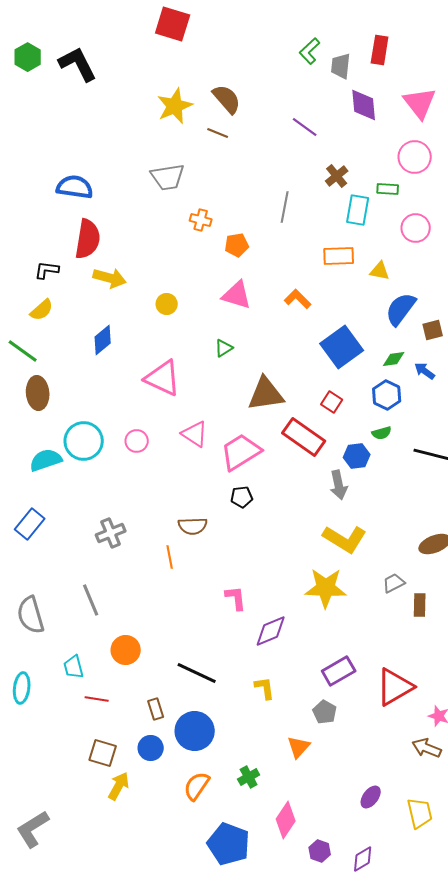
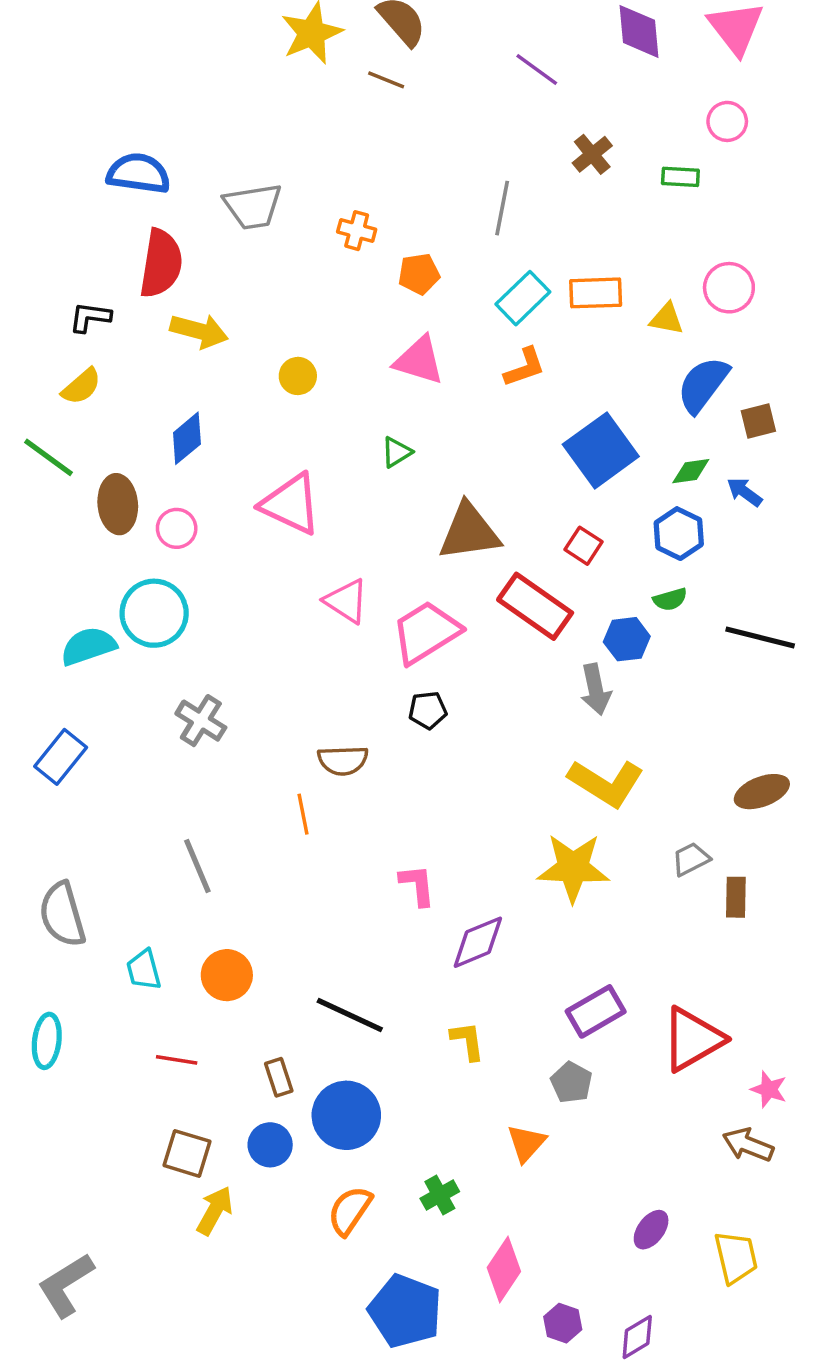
pink circle: (415, 157) -> (727, 121), size x0.7
gray trapezoid: (168, 177) -> (253, 206), moved
cyan rectangle: (358, 210) -> (523, 298), moved, turned 36
pink circle: (416, 228) -> (729, 288), moved
orange L-shape: (298, 299) -> (525, 367), turned 116
brown ellipse: (38, 393) -> (118, 504), moved
pink circle: (137, 441) -> (177, 528), moved
gray cross: (111, 533) -> (201, 721), moved, turned -36
gray line: (91, 600) -> (197, 866), moved
cyan trapezoid: (74, 667) -> (144, 970), moved

